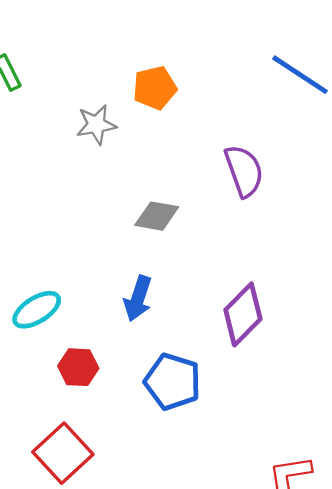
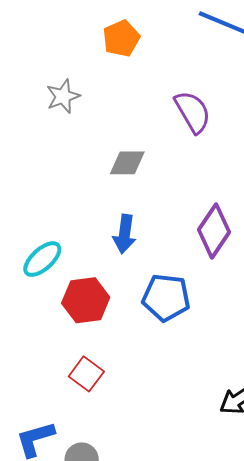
orange pentagon: (155, 88) -> (121, 38), moved
red hexagon: (78, 367) -> (86, 300), size x1.4
red square: (63, 453) -> (86, 374), size x0.7

